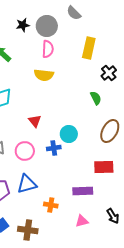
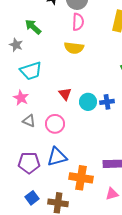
cyan circle: (69, 134) -> (88, 102), moved
blue cross: (54, 148) -> (107, 102), moved
orange cross: (51, 205) -> (81, 178), size x1.6

